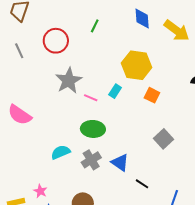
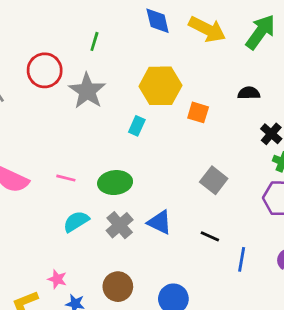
gray star: (69, 81) -> (87, 91), moved
orange square: (152, 95) -> (198, 112), moved
pink line: (91, 98) -> (66, 178), moved
black line: (142, 184) -> (210, 236), moved

